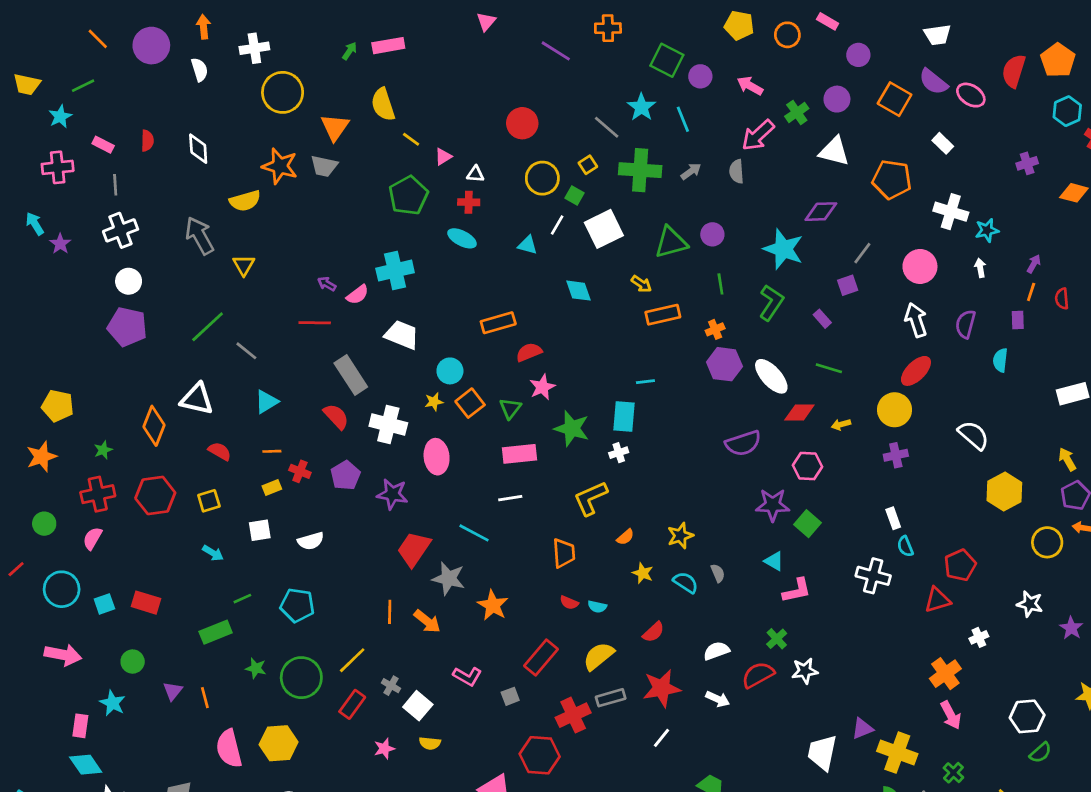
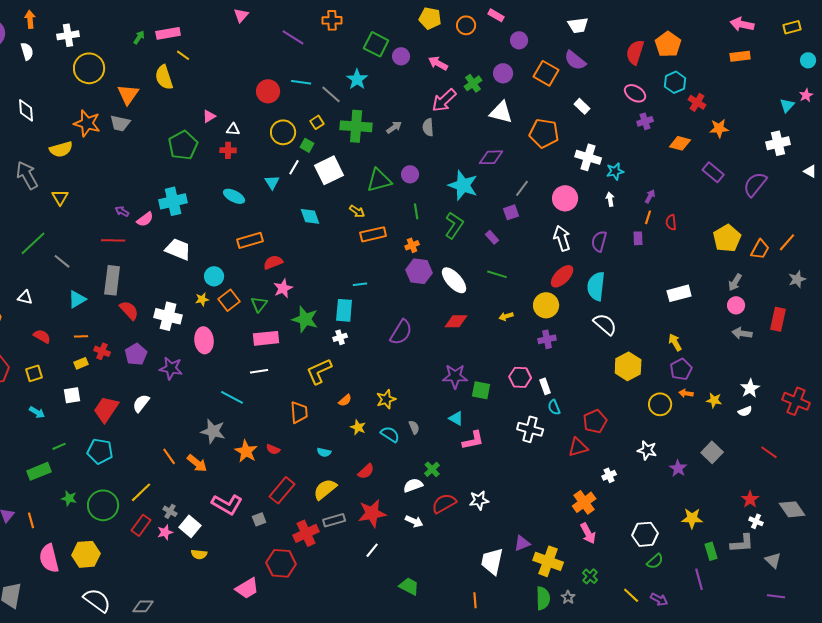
pink ellipse: (971, 95) -> (635, 93), moved
cyan line: (683, 119) -> (301, 82), moved, turned -60
yellow line: (411, 139) -> (183, 55), moved
cyan ellipse: (462, 238) -> (234, 196), moved
cyan triangle: (528, 245) -> (272, 182), turned 42
cyan semicircle: (1000, 360) -> (596, 286), moved, size x1.6
gray rectangle: (351, 375) -> (112, 280), moved, turned 40
white triangle: (197, 399) -> (25, 297), size x0.6
red diamond: (799, 412) -> (456, 321), moved
purple semicircle: (743, 443) -> (401, 332), moved, turned -40
pink hexagon: (807, 466) -> (520, 377), moved
green square: (807, 524) -> (481, 390), turned -30
white semicircle: (311, 541) -> (141, 403), moved, turned 144
red trapezoid: (414, 549) -> (106, 409), moved
red semicircle: (569, 603) -> (273, 449), moved
orange line: (390, 612) -> (169, 456), turned -36
green cross: (777, 639) -> (432, 469), moved
pink L-shape: (467, 676) -> (227, 504), size x1.4
pink star: (384, 749) -> (165, 532), moved

